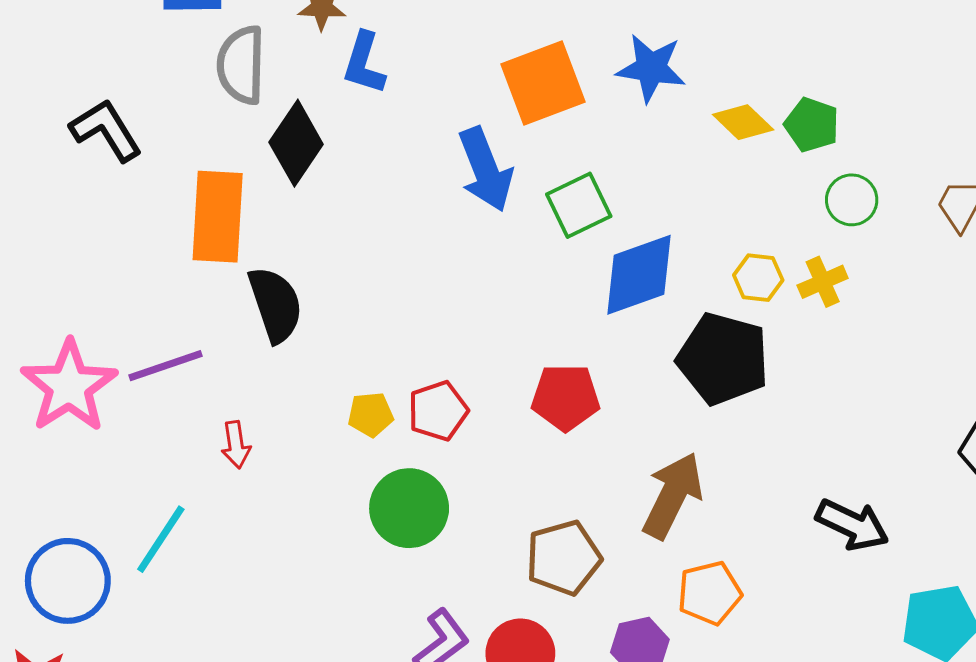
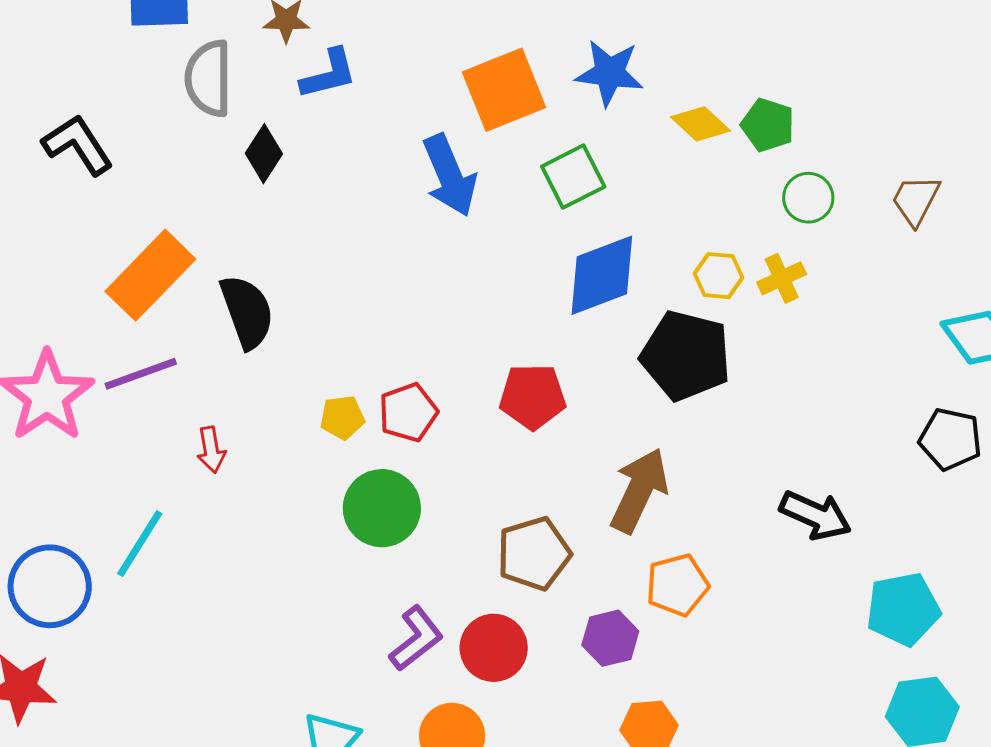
blue L-shape: (364, 63) -> (329, 74), turned -120
black diamond: (296, 143) -> (264, 154), size x0.7
green square: (579, 205) -> (573, 177), moved
orange rectangle: (218, 217) -> (150, 275), moved, turned 42

